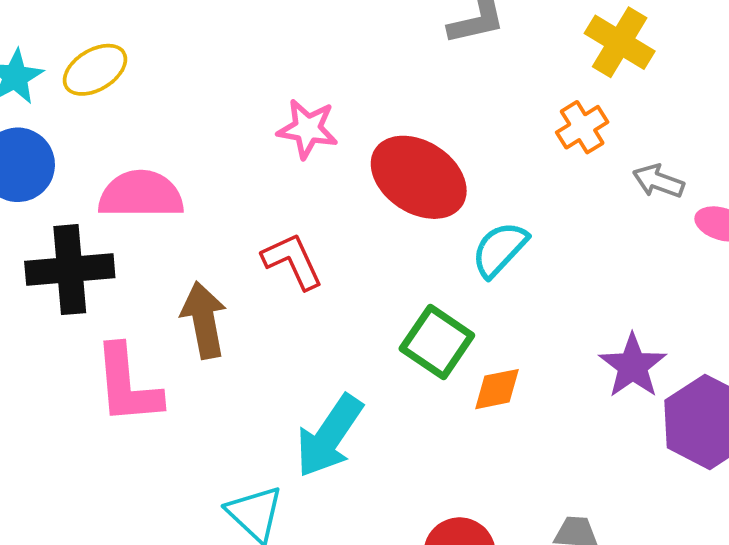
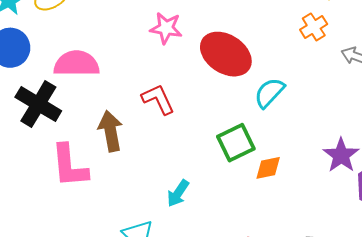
black cross: (70, 270) -> (38, 104), turned 36
green square: (437, 342) -> (236, 143), turned 30
cyan arrow: (329, 436) -> (178, 193), size x0.6

